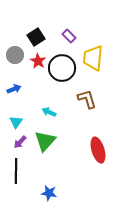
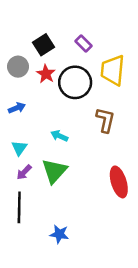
brown L-shape: (87, 99) -> (105, 120), turned 30

